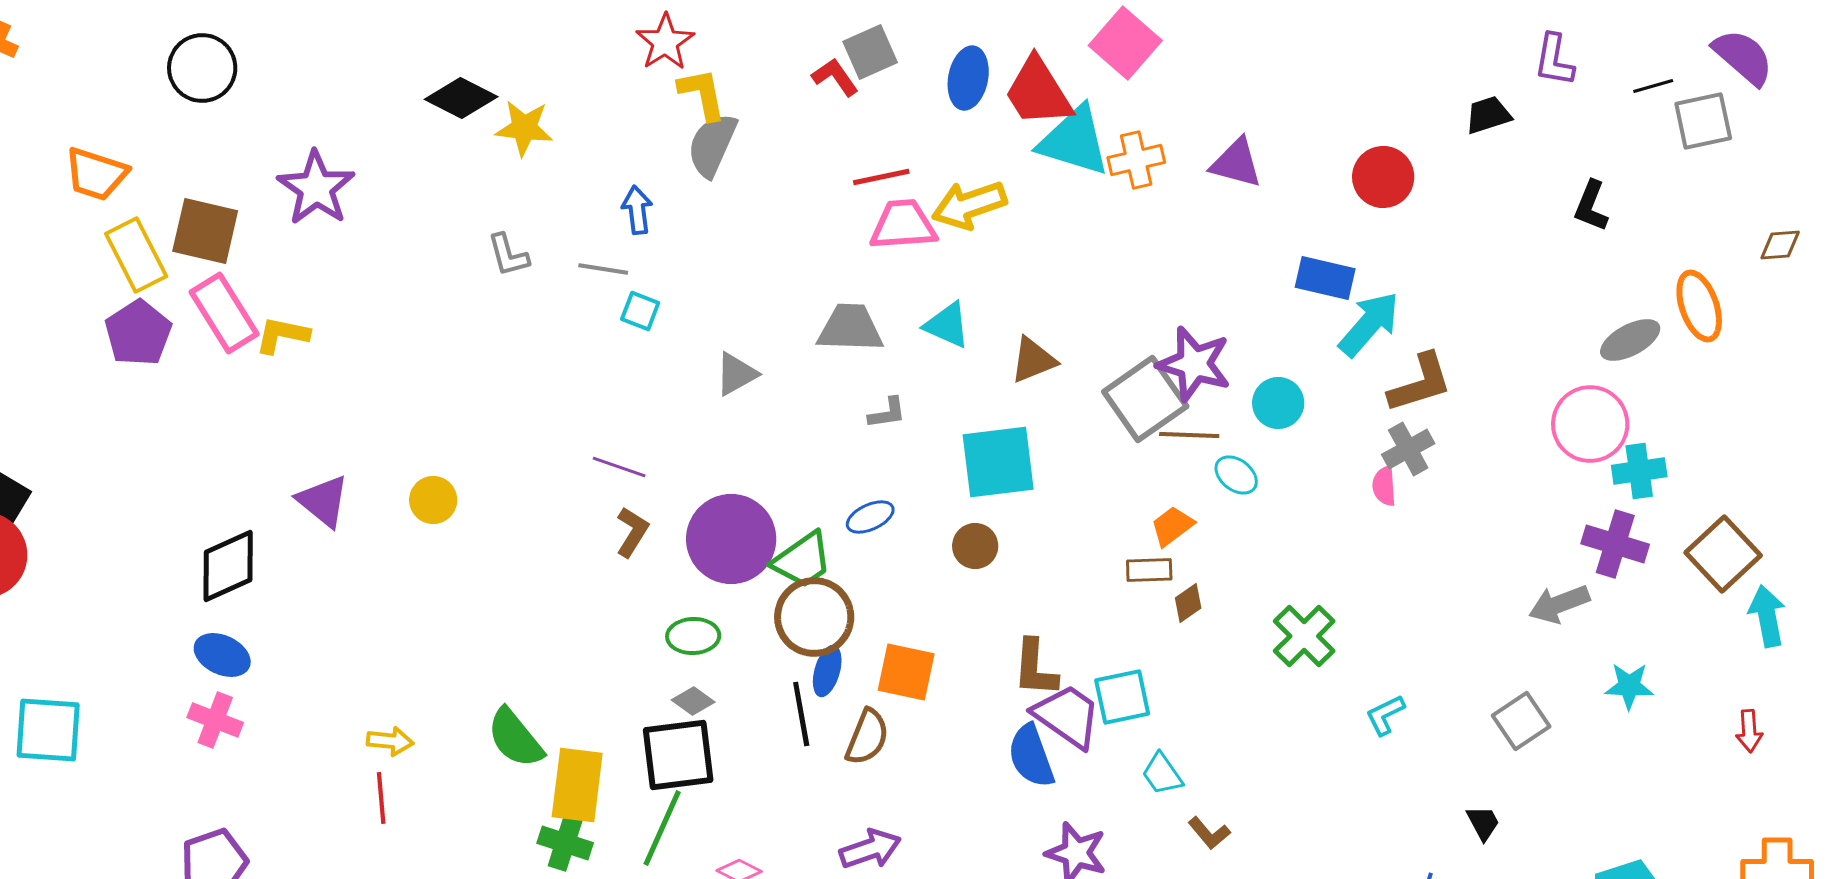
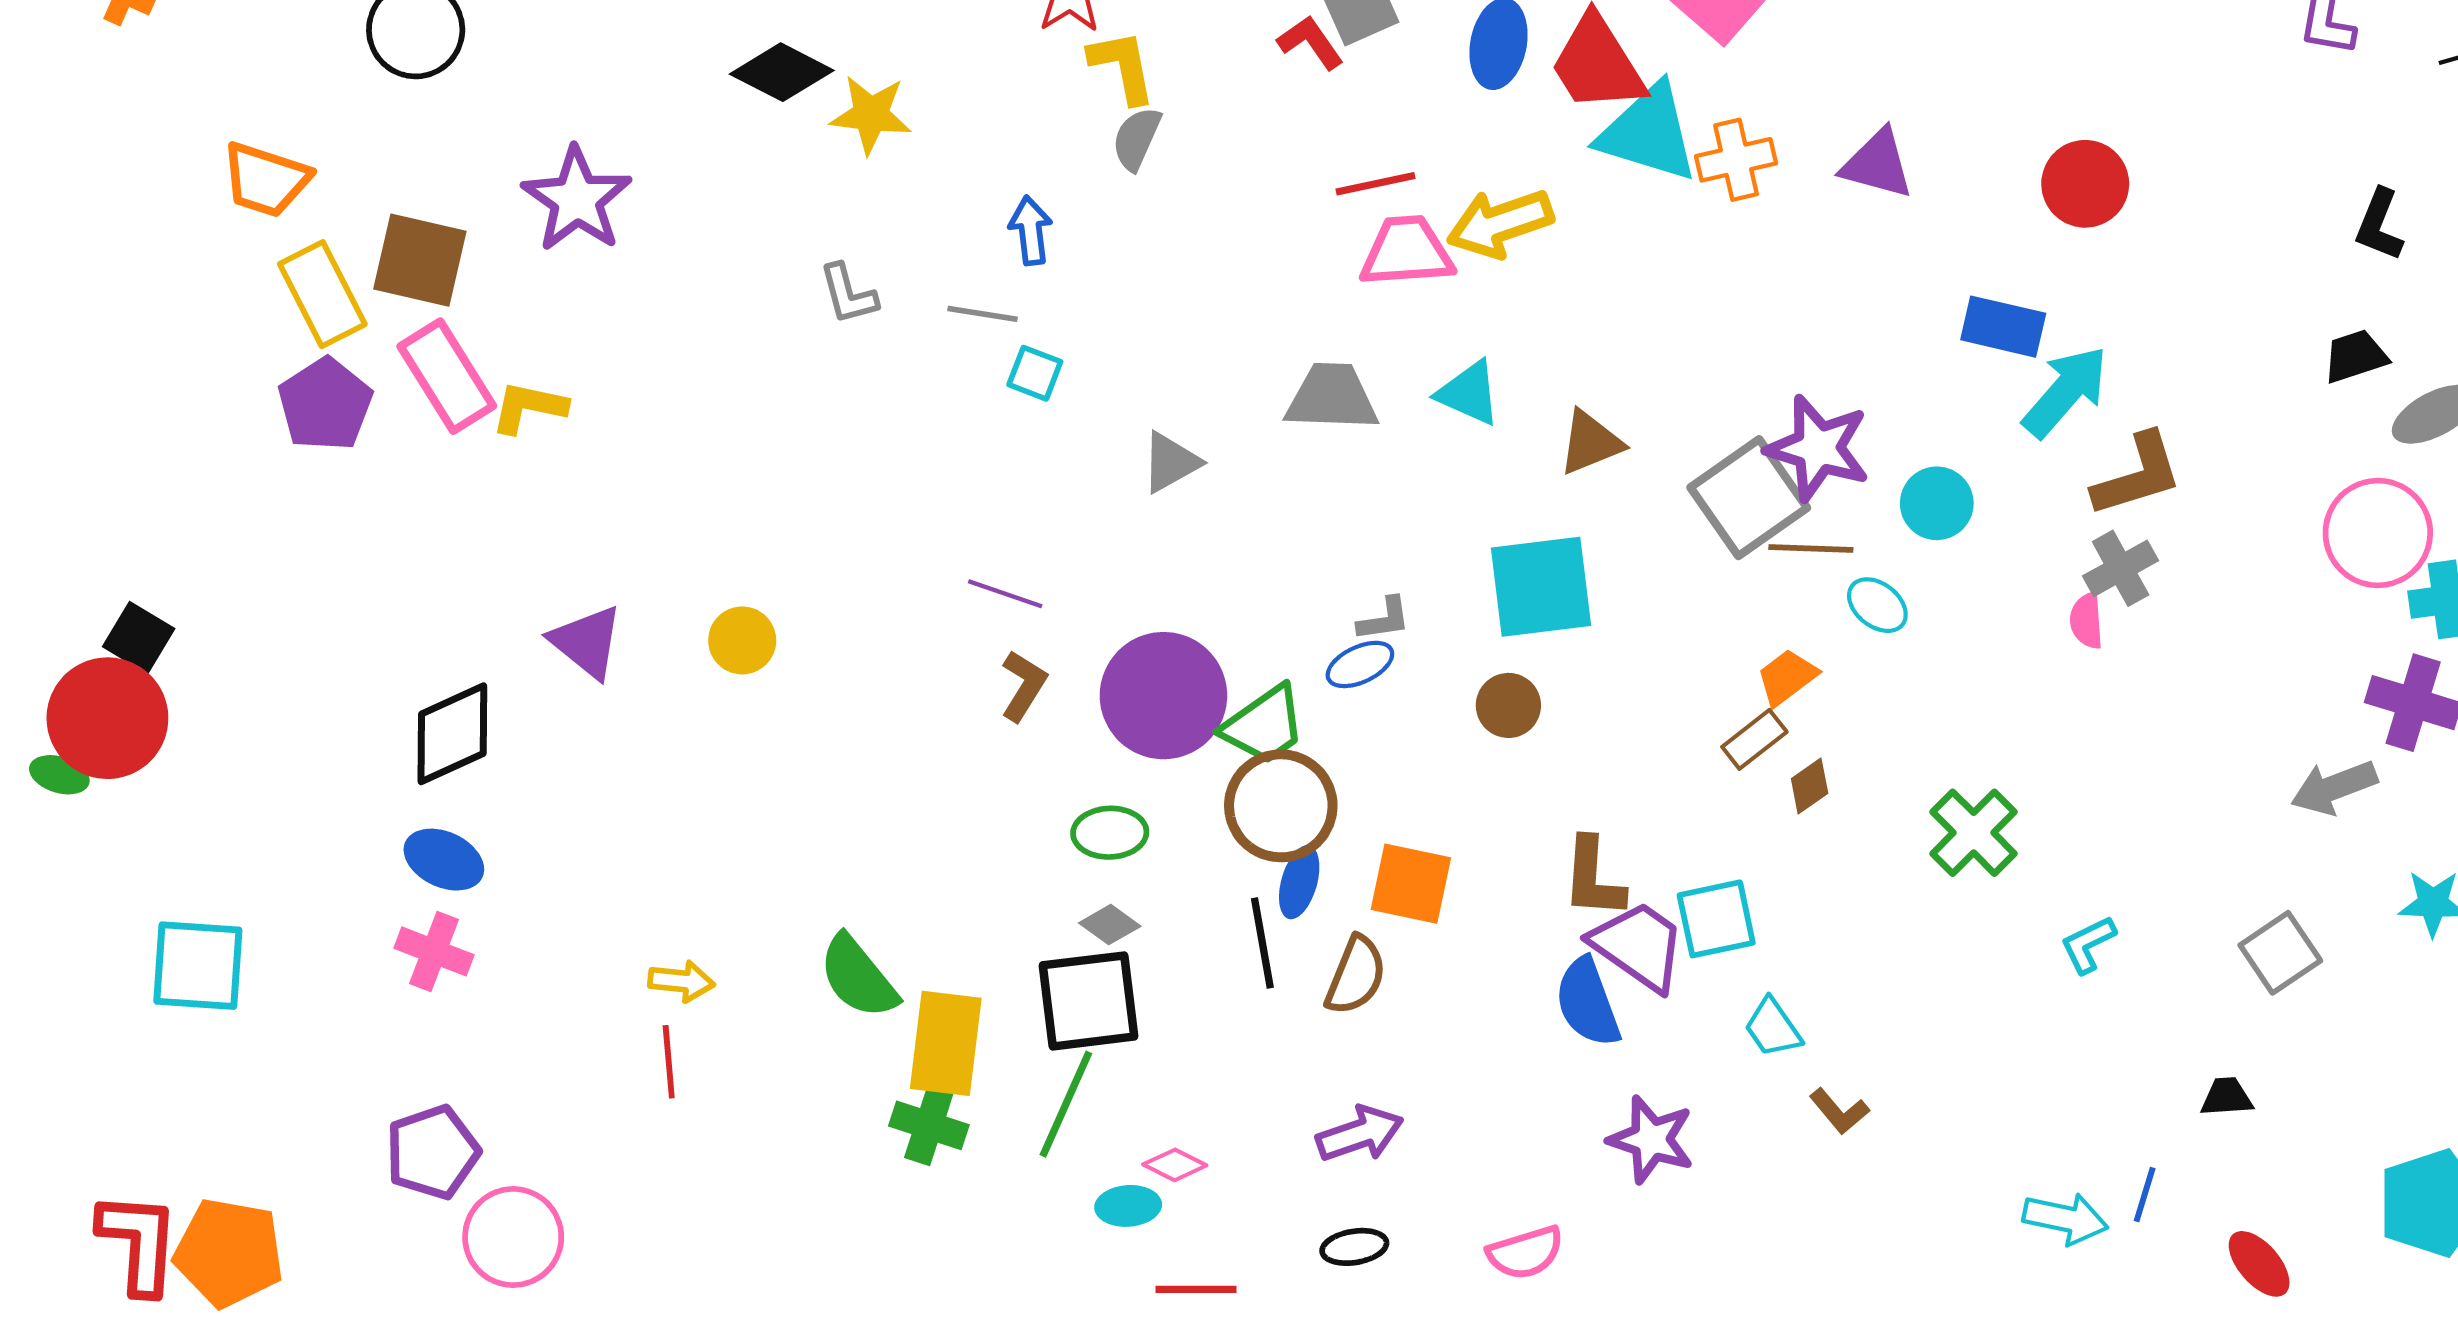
black trapezoid: (1488, 115) -> (2355, 356), moved
gray semicircle: (712, 145) -> (1137, 139), size x0.7
gray L-shape: (887, 413) -> (1384, 619), moved
brown rectangle: (1149, 570) -> (1754, 739), turned -36
black trapezoid: (1483, 823) -> (2227, 1097), turned -66

